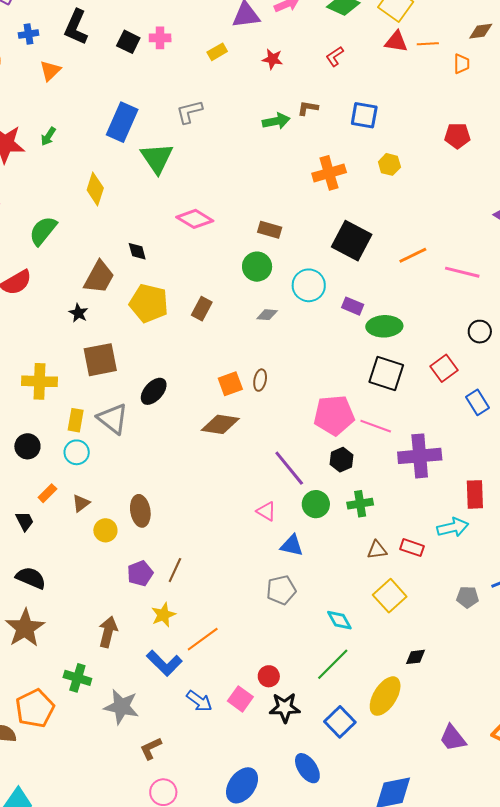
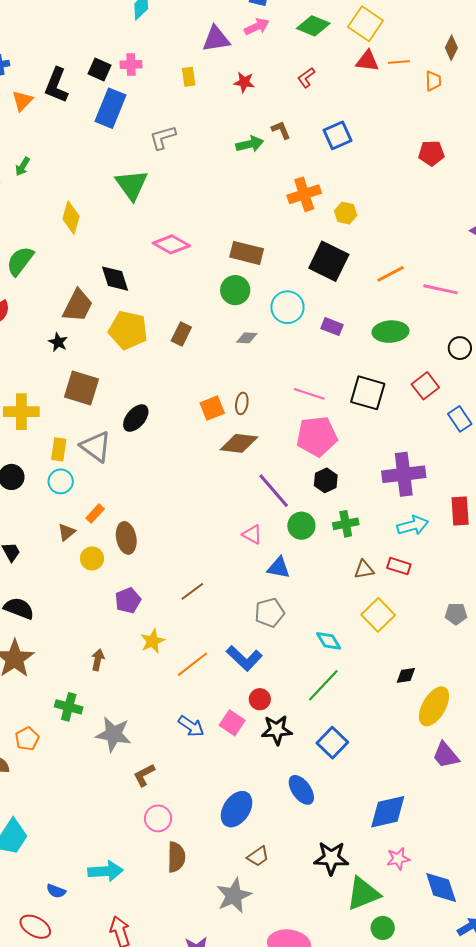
black L-shape: (76, 27) -> (56, 85), moved
brown diamond: (481, 31) -> (451, 48), turned -55
yellow rectangle: (217, 52) -> (189, 77), turned -66
brown L-shape: (308, 108) -> (281, 130), turned 60
blue square: (364, 115) -> (338, 135), turned -32
blue rectangle: (122, 122) -> (111, 108), moved
yellow hexagon: (389, 164) -> (346, 213), moved
brown rectangle: (270, 230) -> (247, 253), size x1.4
black diamond: (137, 251) -> (115, 279), size x1.5
green ellipse: (384, 326) -> (390, 332), moved
brown square: (100, 360) -> (82, 388), turned 30
brown diamond: (220, 424) -> (239, 443), moved
pink line: (376, 426) -> (309, 394), moved
orange rectangle: (47, 493) -> (95, 513), moved
cyan arrow: (453, 527) -> (413, 525), moved
brown line: (175, 570) -> (192, 591), moved, turned 30
brown arrow: (108, 632) -> (98, 660), size x0.7
blue L-shape: (164, 663) -> (244, 658), moved
yellow ellipse: (385, 696) -> (434, 706), moved
orange pentagon: (35, 708) -> (27, 739), size x0.6

